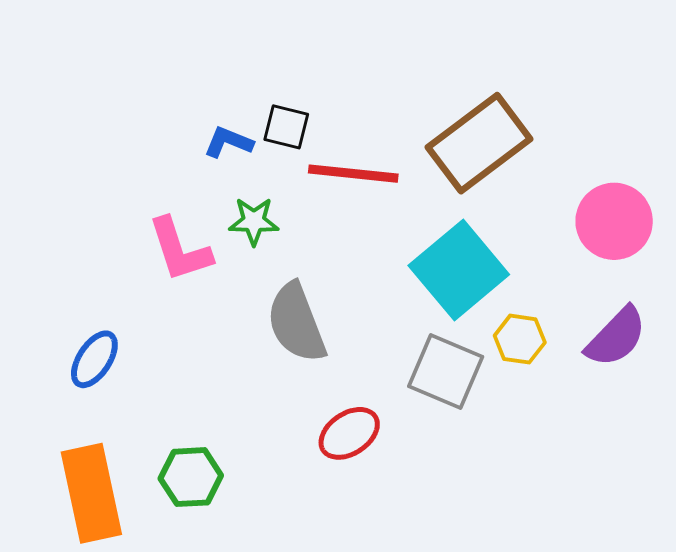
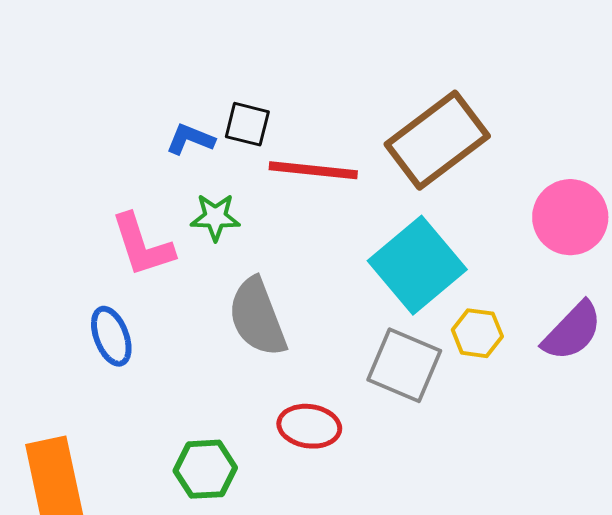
blue ellipse: (94, 359) -> (111, 336), moved, turned -54
red ellipse: (349, 433) -> (309, 426), turned 42
green hexagon: (191, 477) -> (205, 469), moved

